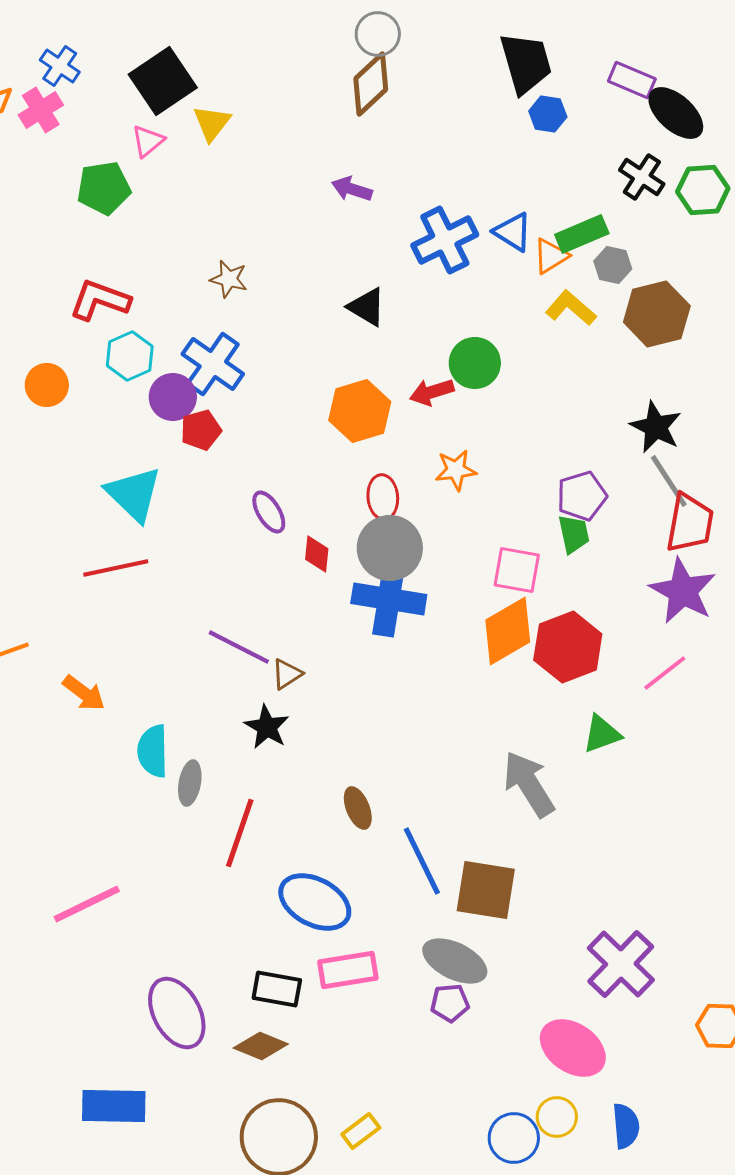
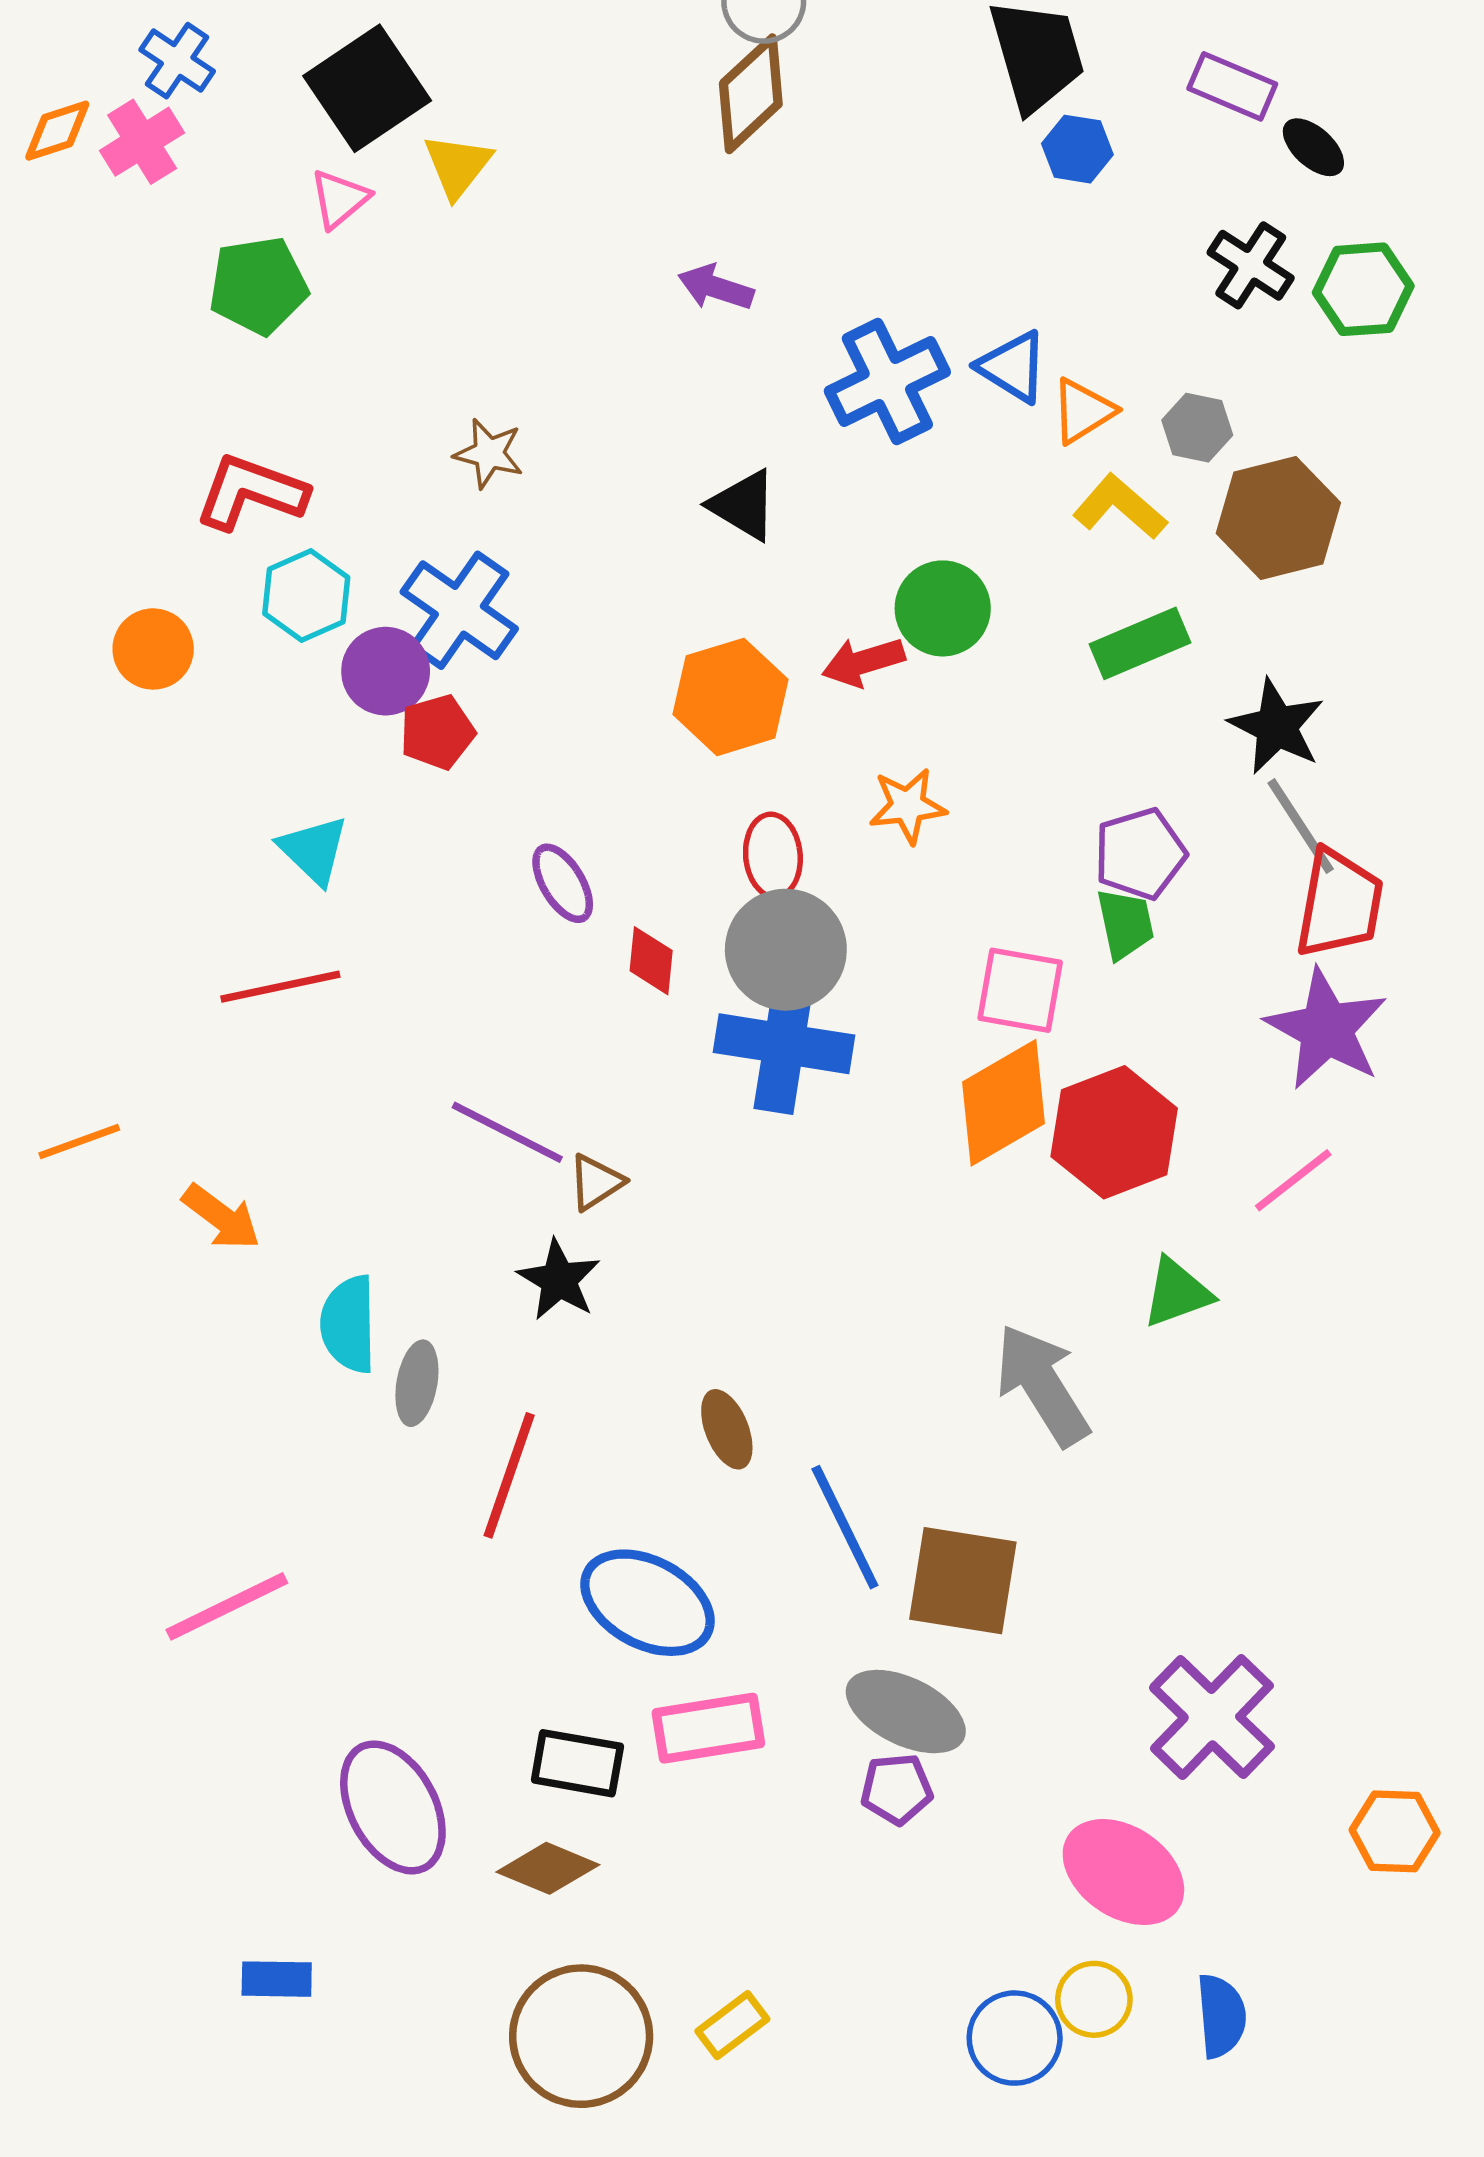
black ellipse: (676, 113) -> (1313, 147), size x0.6
green rectangle: (582, 234) -> (1140, 643), moved
cyan triangle: (134, 494) -> (314, 850), size x0.7
blue rectangle: (114, 1106) -> (277, 1979), size x0.6

